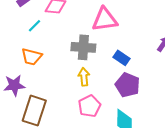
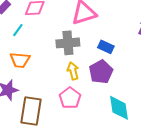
purple pentagon: (128, 85) -> (101, 72), moved, turned 30
pink pentagon: (89, 106) -> (70, 98), moved

